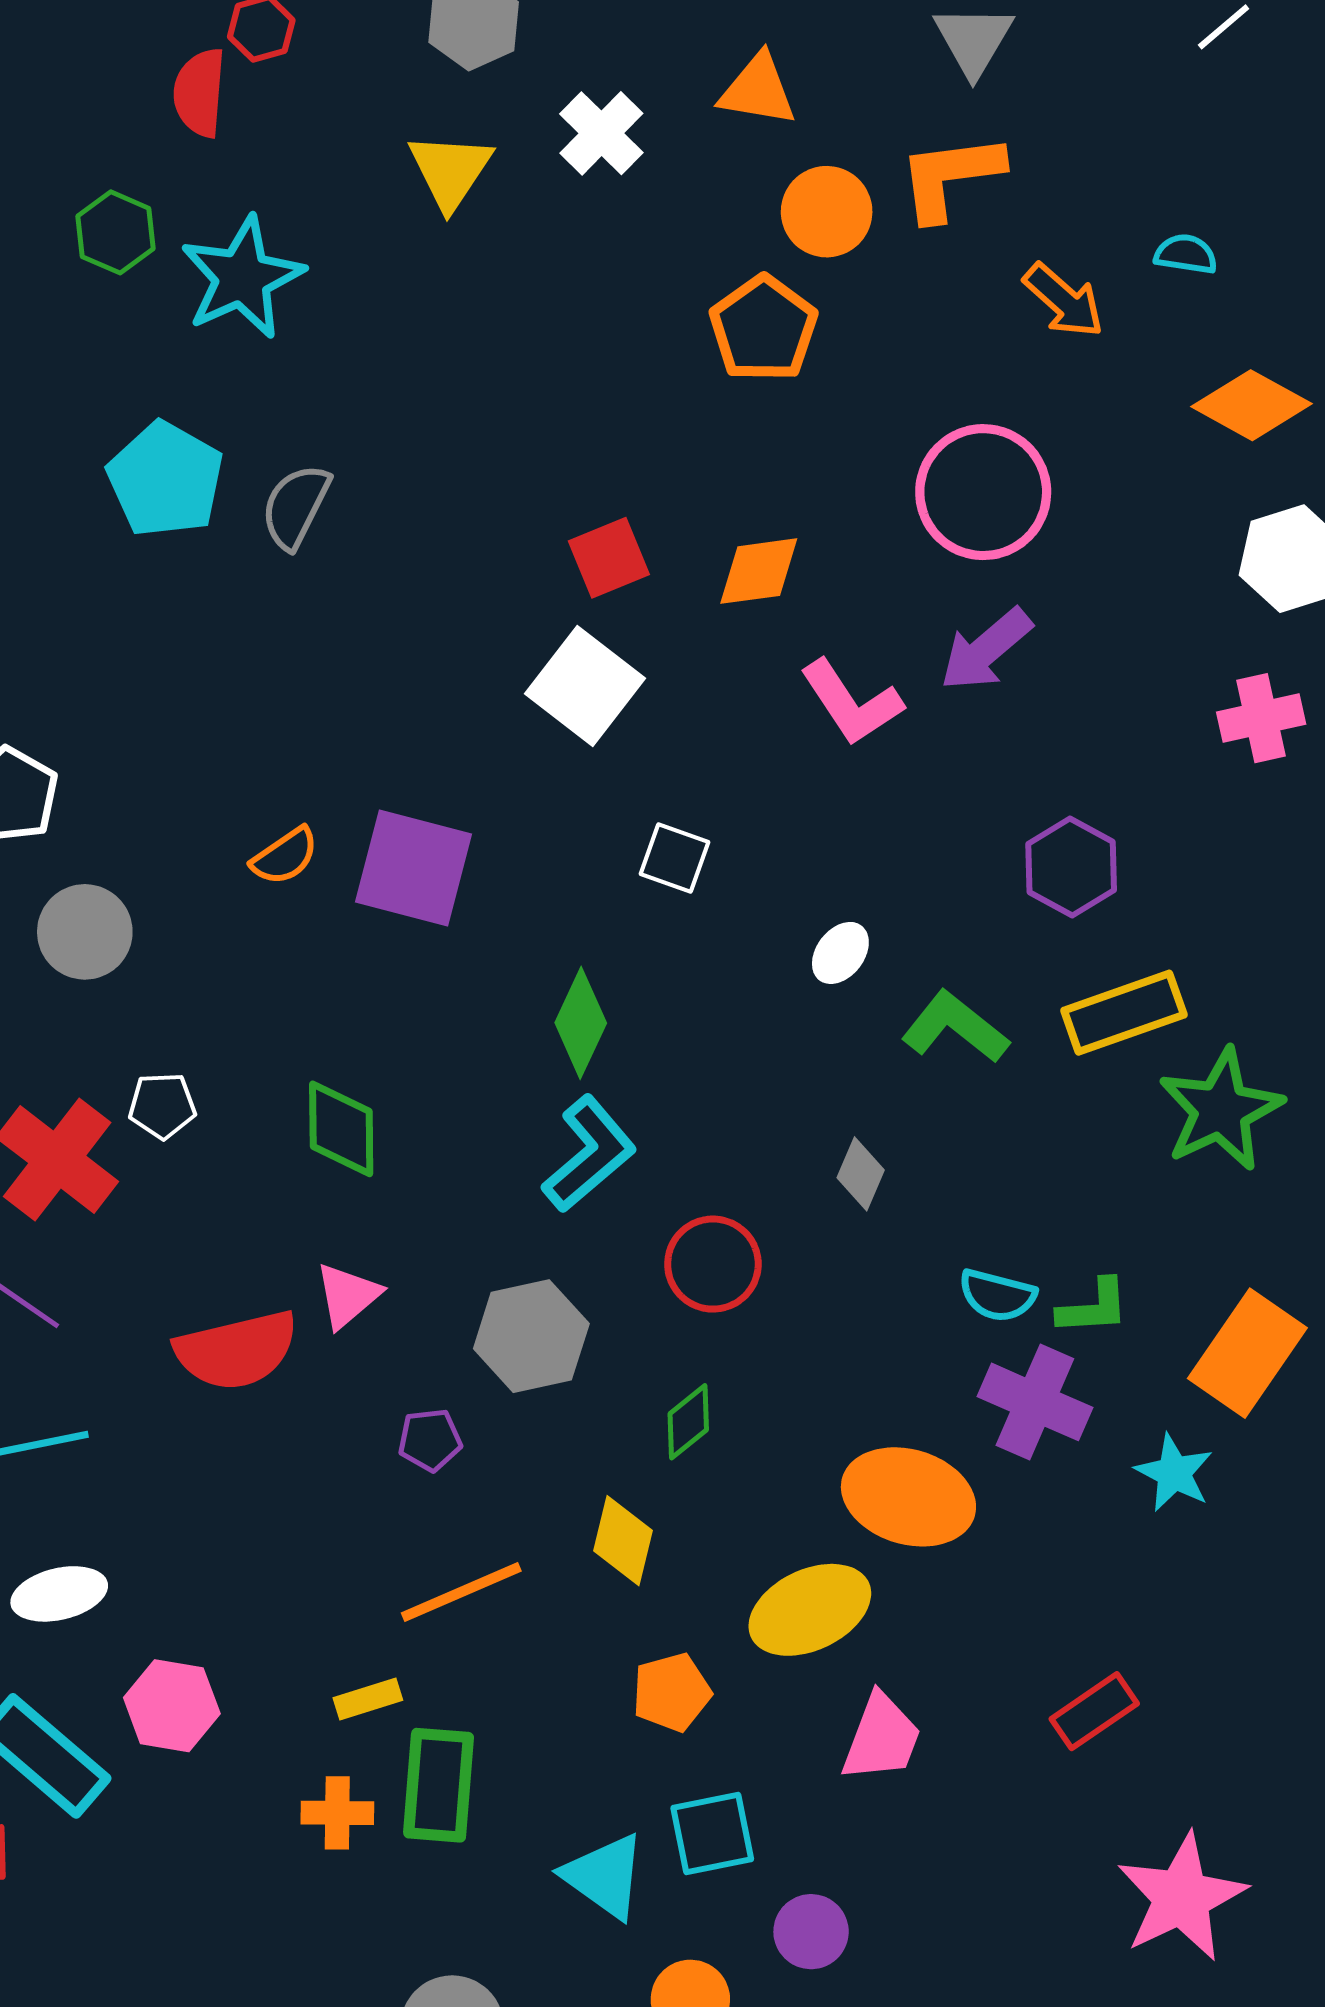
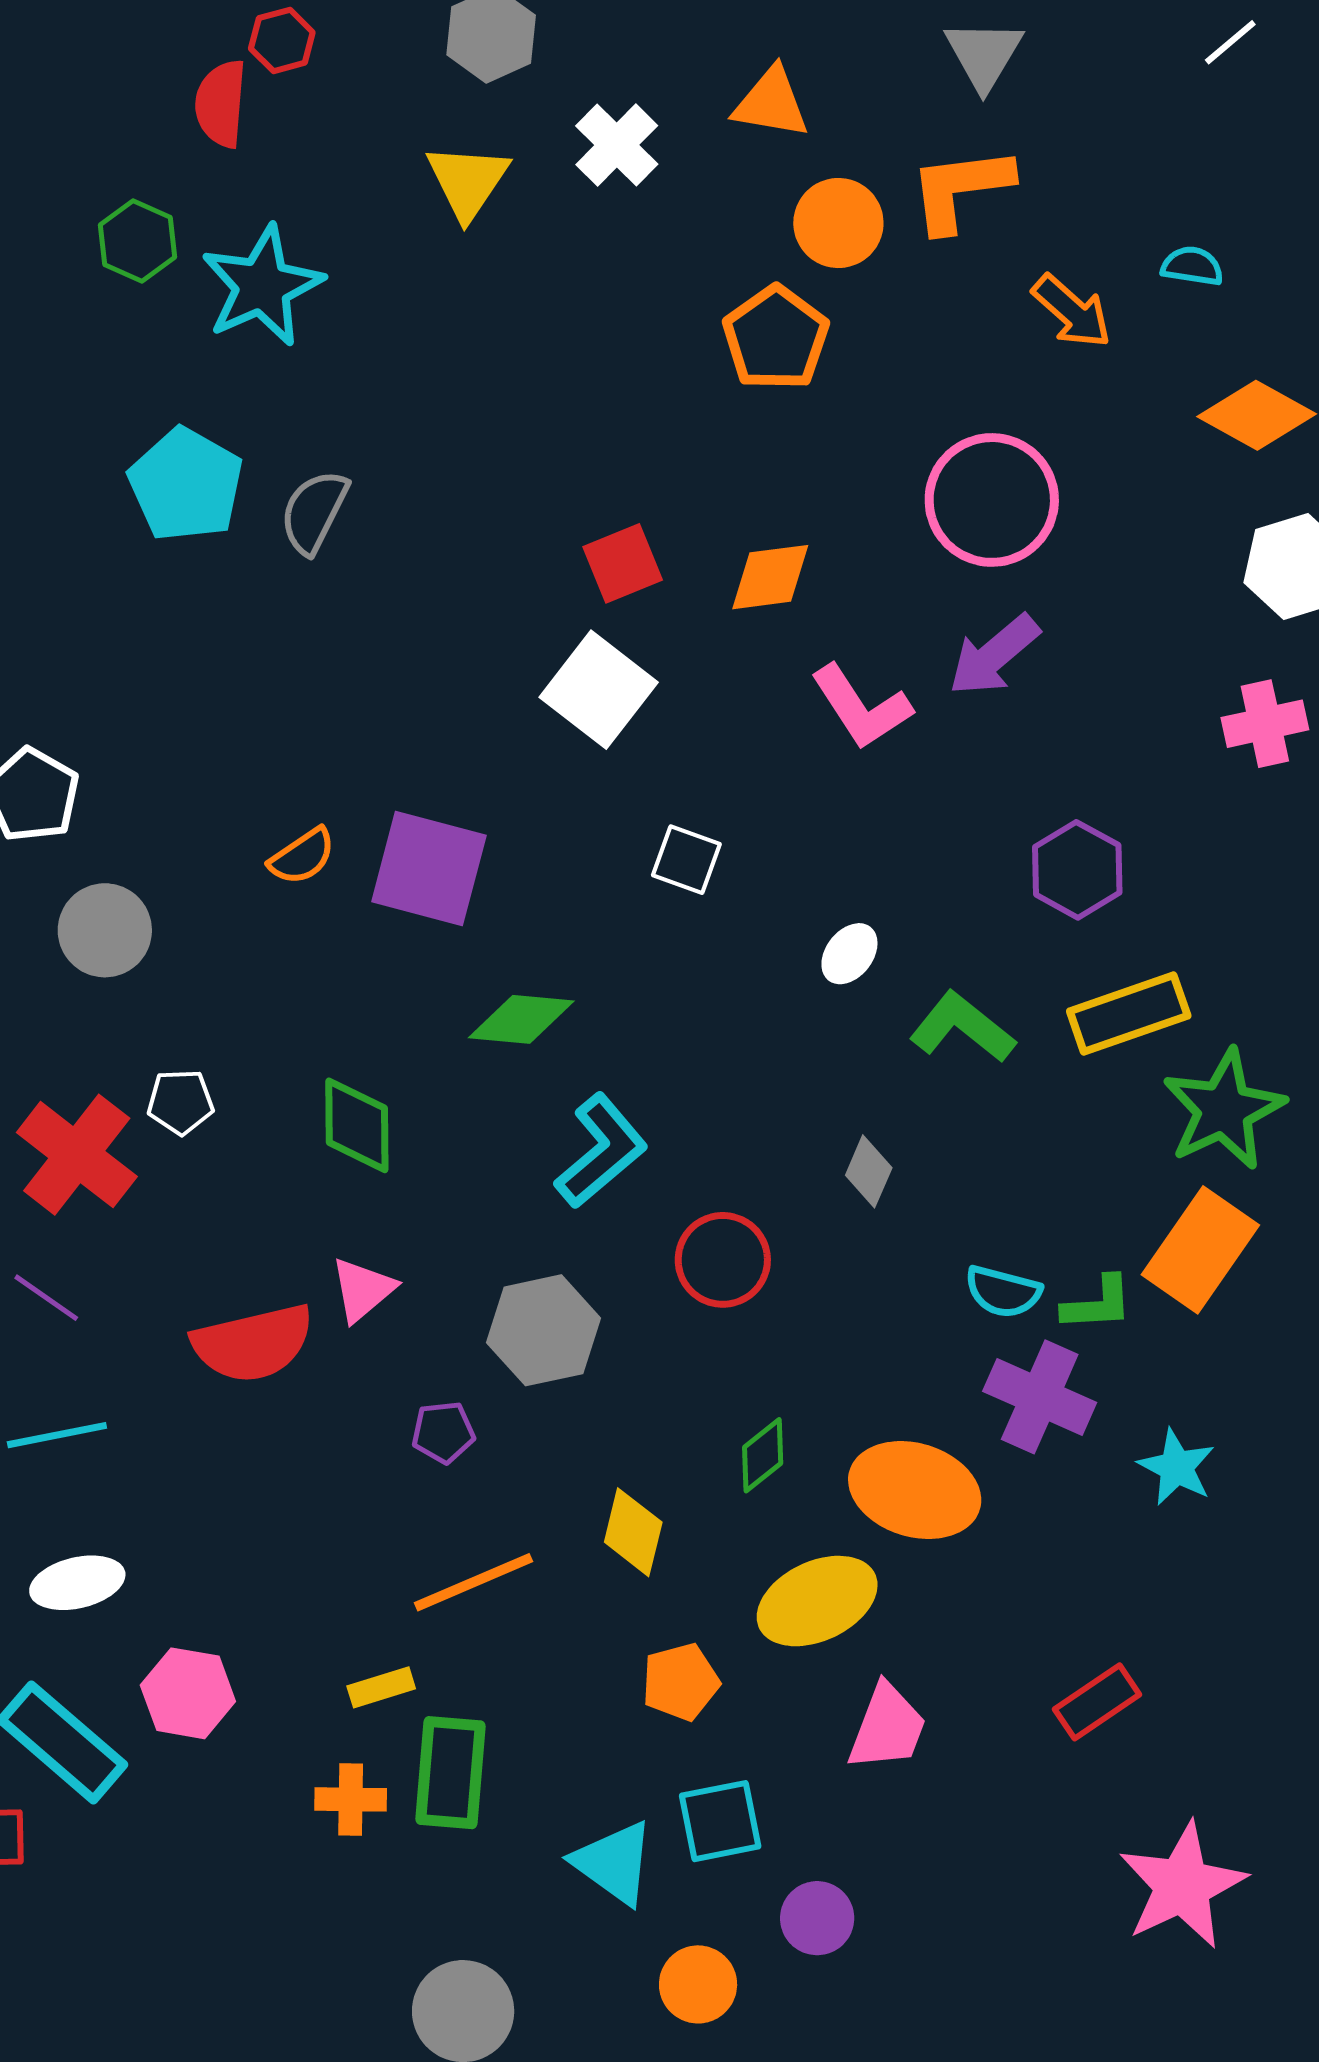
green diamond: (581, 1023) -> (521, 1019), moved, turned 70
orange rectangle: (1247, 1353) -> (1200, 1250), moved
green diamond: (688, 1422) -> (763, 1455), moved

